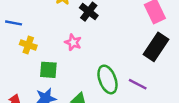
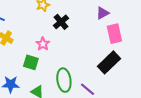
green square: (48, 70) -> (31, 62), moved

